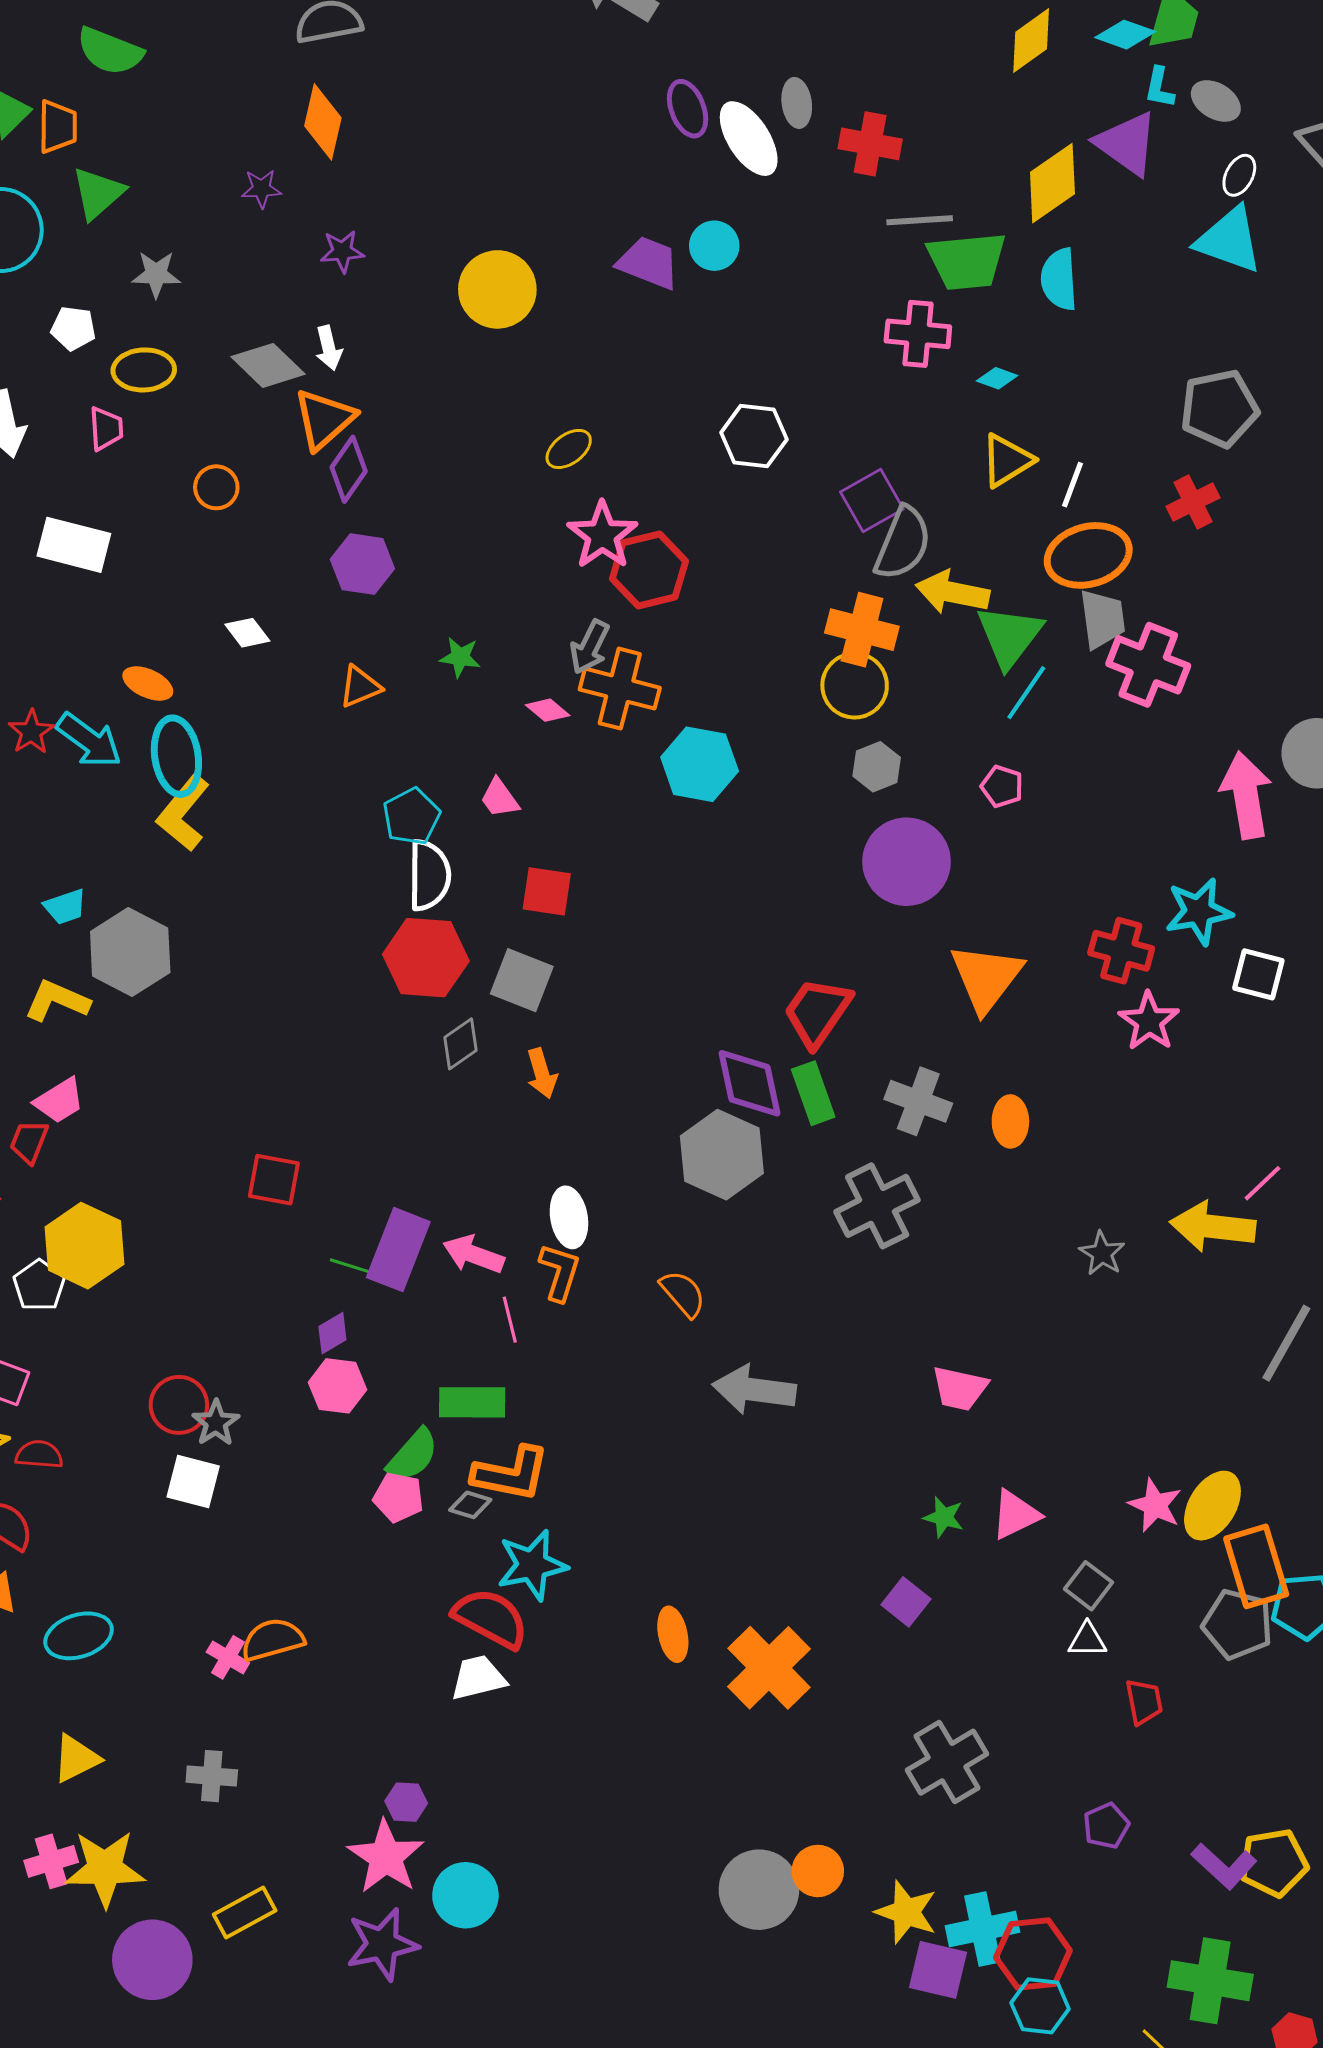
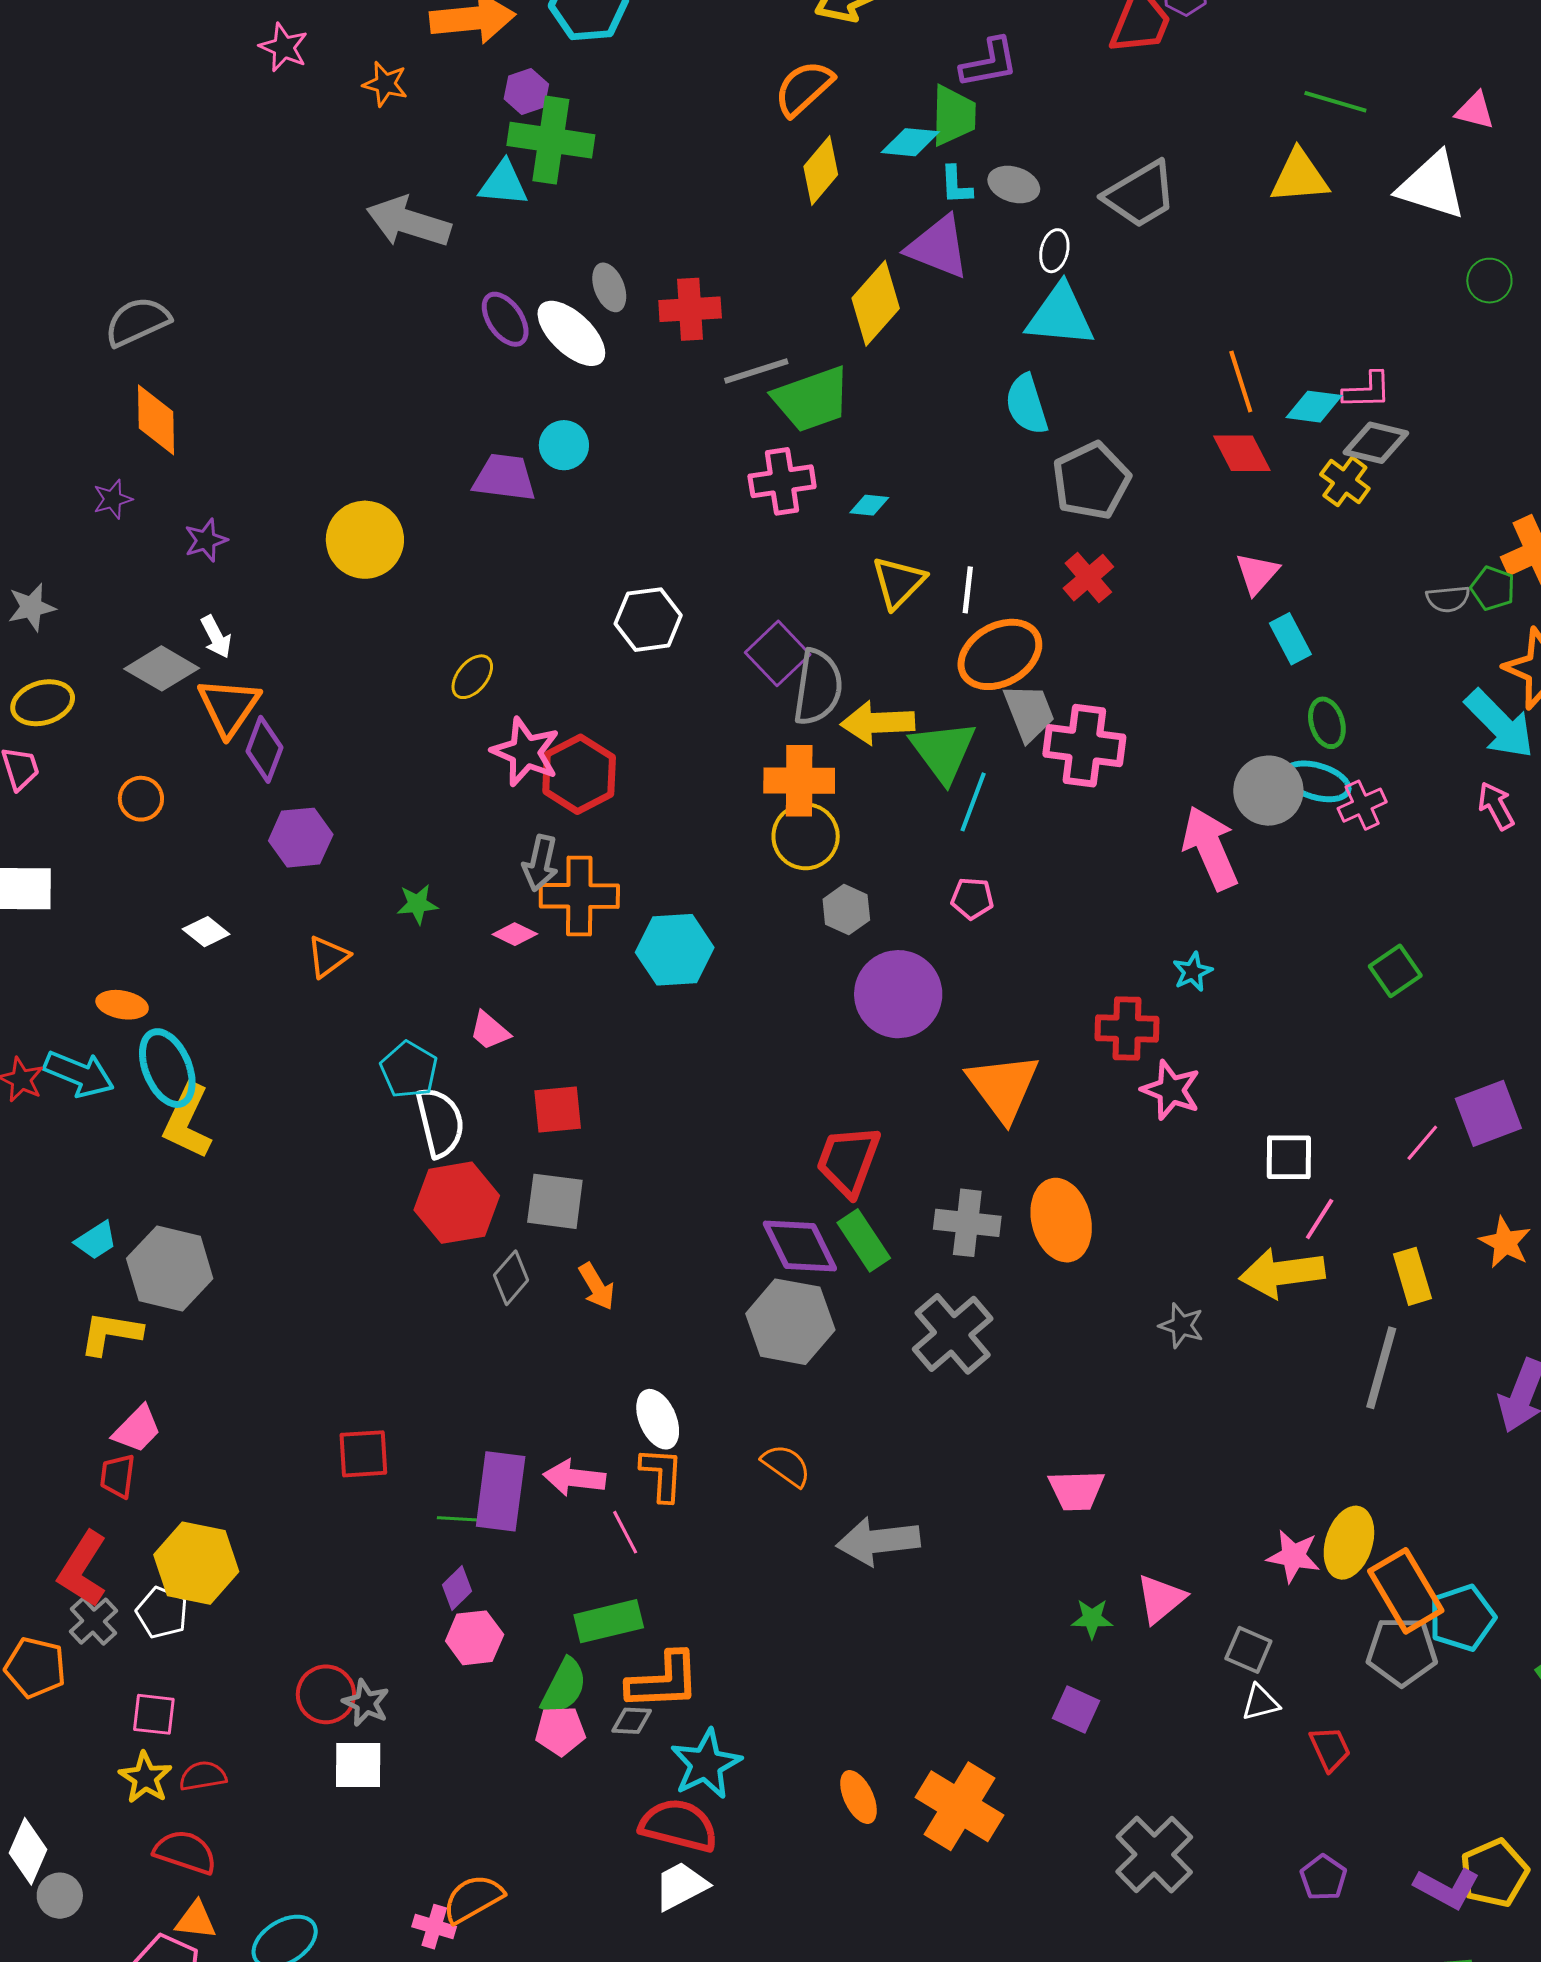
cyan semicircle: (1059, 279) -> (1027, 404), moved
cyan star: (1199, 911) -> (1193, 972), size x0.6
white square: (1258, 974) -> (1289, 1157), moved
orange ellipse: (1010, 1121) -> (1061, 1220), size x1.6

